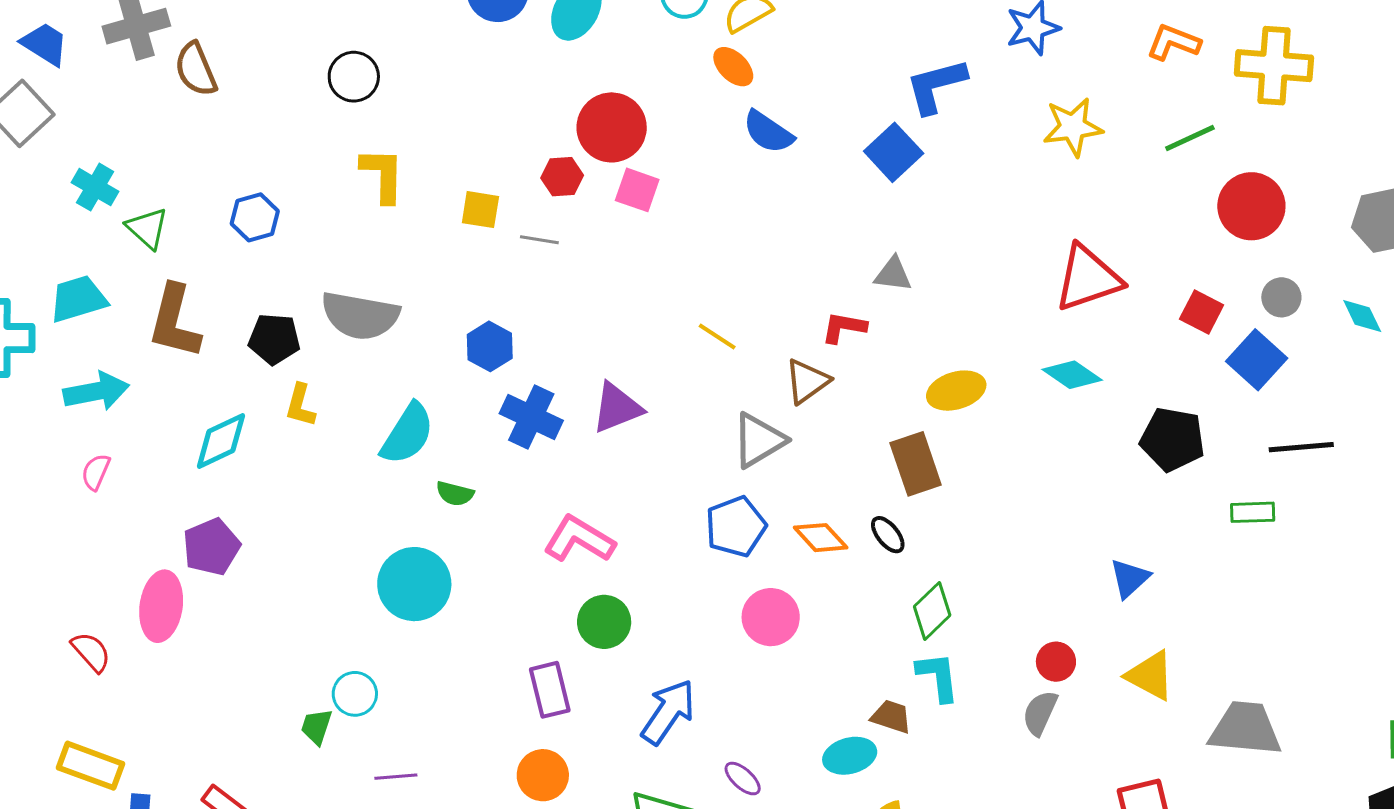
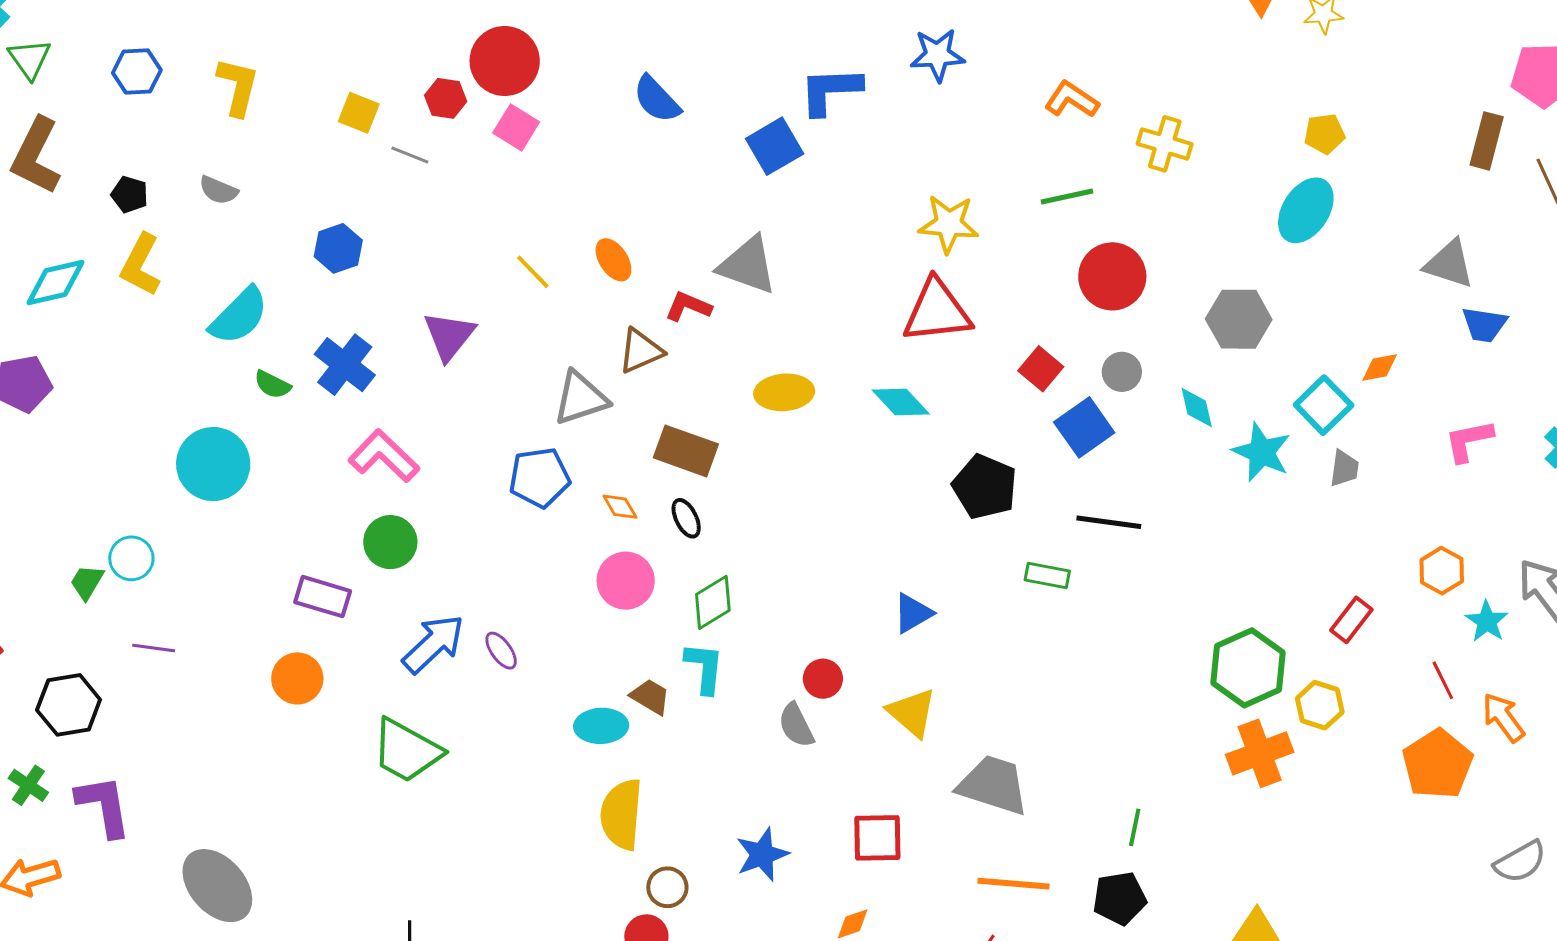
yellow cross: (1274, 66) -> (1165, 144), size x0.7
orange ellipse: (733, 67) -> (613, 260), moved
yellow star: (1073, 127) -> (949, 224), moved
yellow L-shape: (383, 175) -> (238, 87), moved
gray triangle: (893, 274) -> (748, 265), size x1.6
gray semicircle: (360, 316) -> (218, 190), size x0.5
yellow line: (717, 336) -> (533, 272), moved
black pentagon: (274, 339) -> (130, 194), size x0.7
yellow L-shape: (300, 405) -> (141, 265), size x1.4
purple triangle: (617, 408) -> (449, 336), turned -42
blue cross: (531, 417) -> (345, 365), moved
brown rectangle: (916, 464) -> (686, 451), moved, turned -64
orange diamond: (821, 538) -> (620, 507), size x0.7
pink circle: (771, 617) -> (626, 581), moved
purple rectangle: (550, 690) -> (323, 597), turned -72
gray semicircle: (1040, 713) -> (796, 725), turned -63
purple ellipse: (743, 779) -> (501, 651), moved

